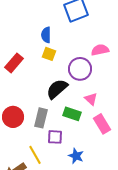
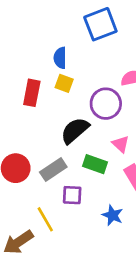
red rectangle: (14, 63) -> (32, 93), moved, turned -30
gray rectangle: (41, 118) -> (53, 170), turned 42
blue star: (76, 156) -> (113, 215), moved

